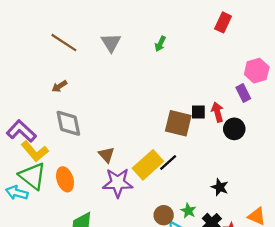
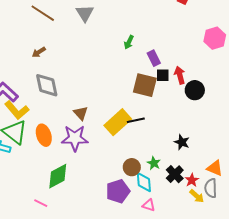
green arrow: (160, 44) -> (129, 42), moved
purple rectangle: (243, 93) -> (154, 58), moved
black line: (168, 163) -> (136, 120), turned 30
purple star: (118, 183) -> (75, 138), moved

